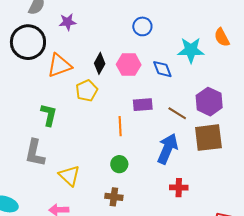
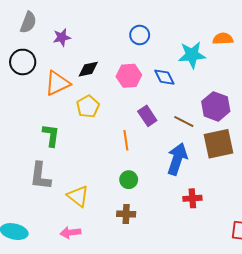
orange semicircle: (222, 37) -> (223, 39), turned 120
black circle: (28, 42) -> (23, 62), size x0.7
black diamond: (100, 63) -> (88, 69), moved, turned 55
purple rectangle: (143, 105) -> (147, 116), turned 66

